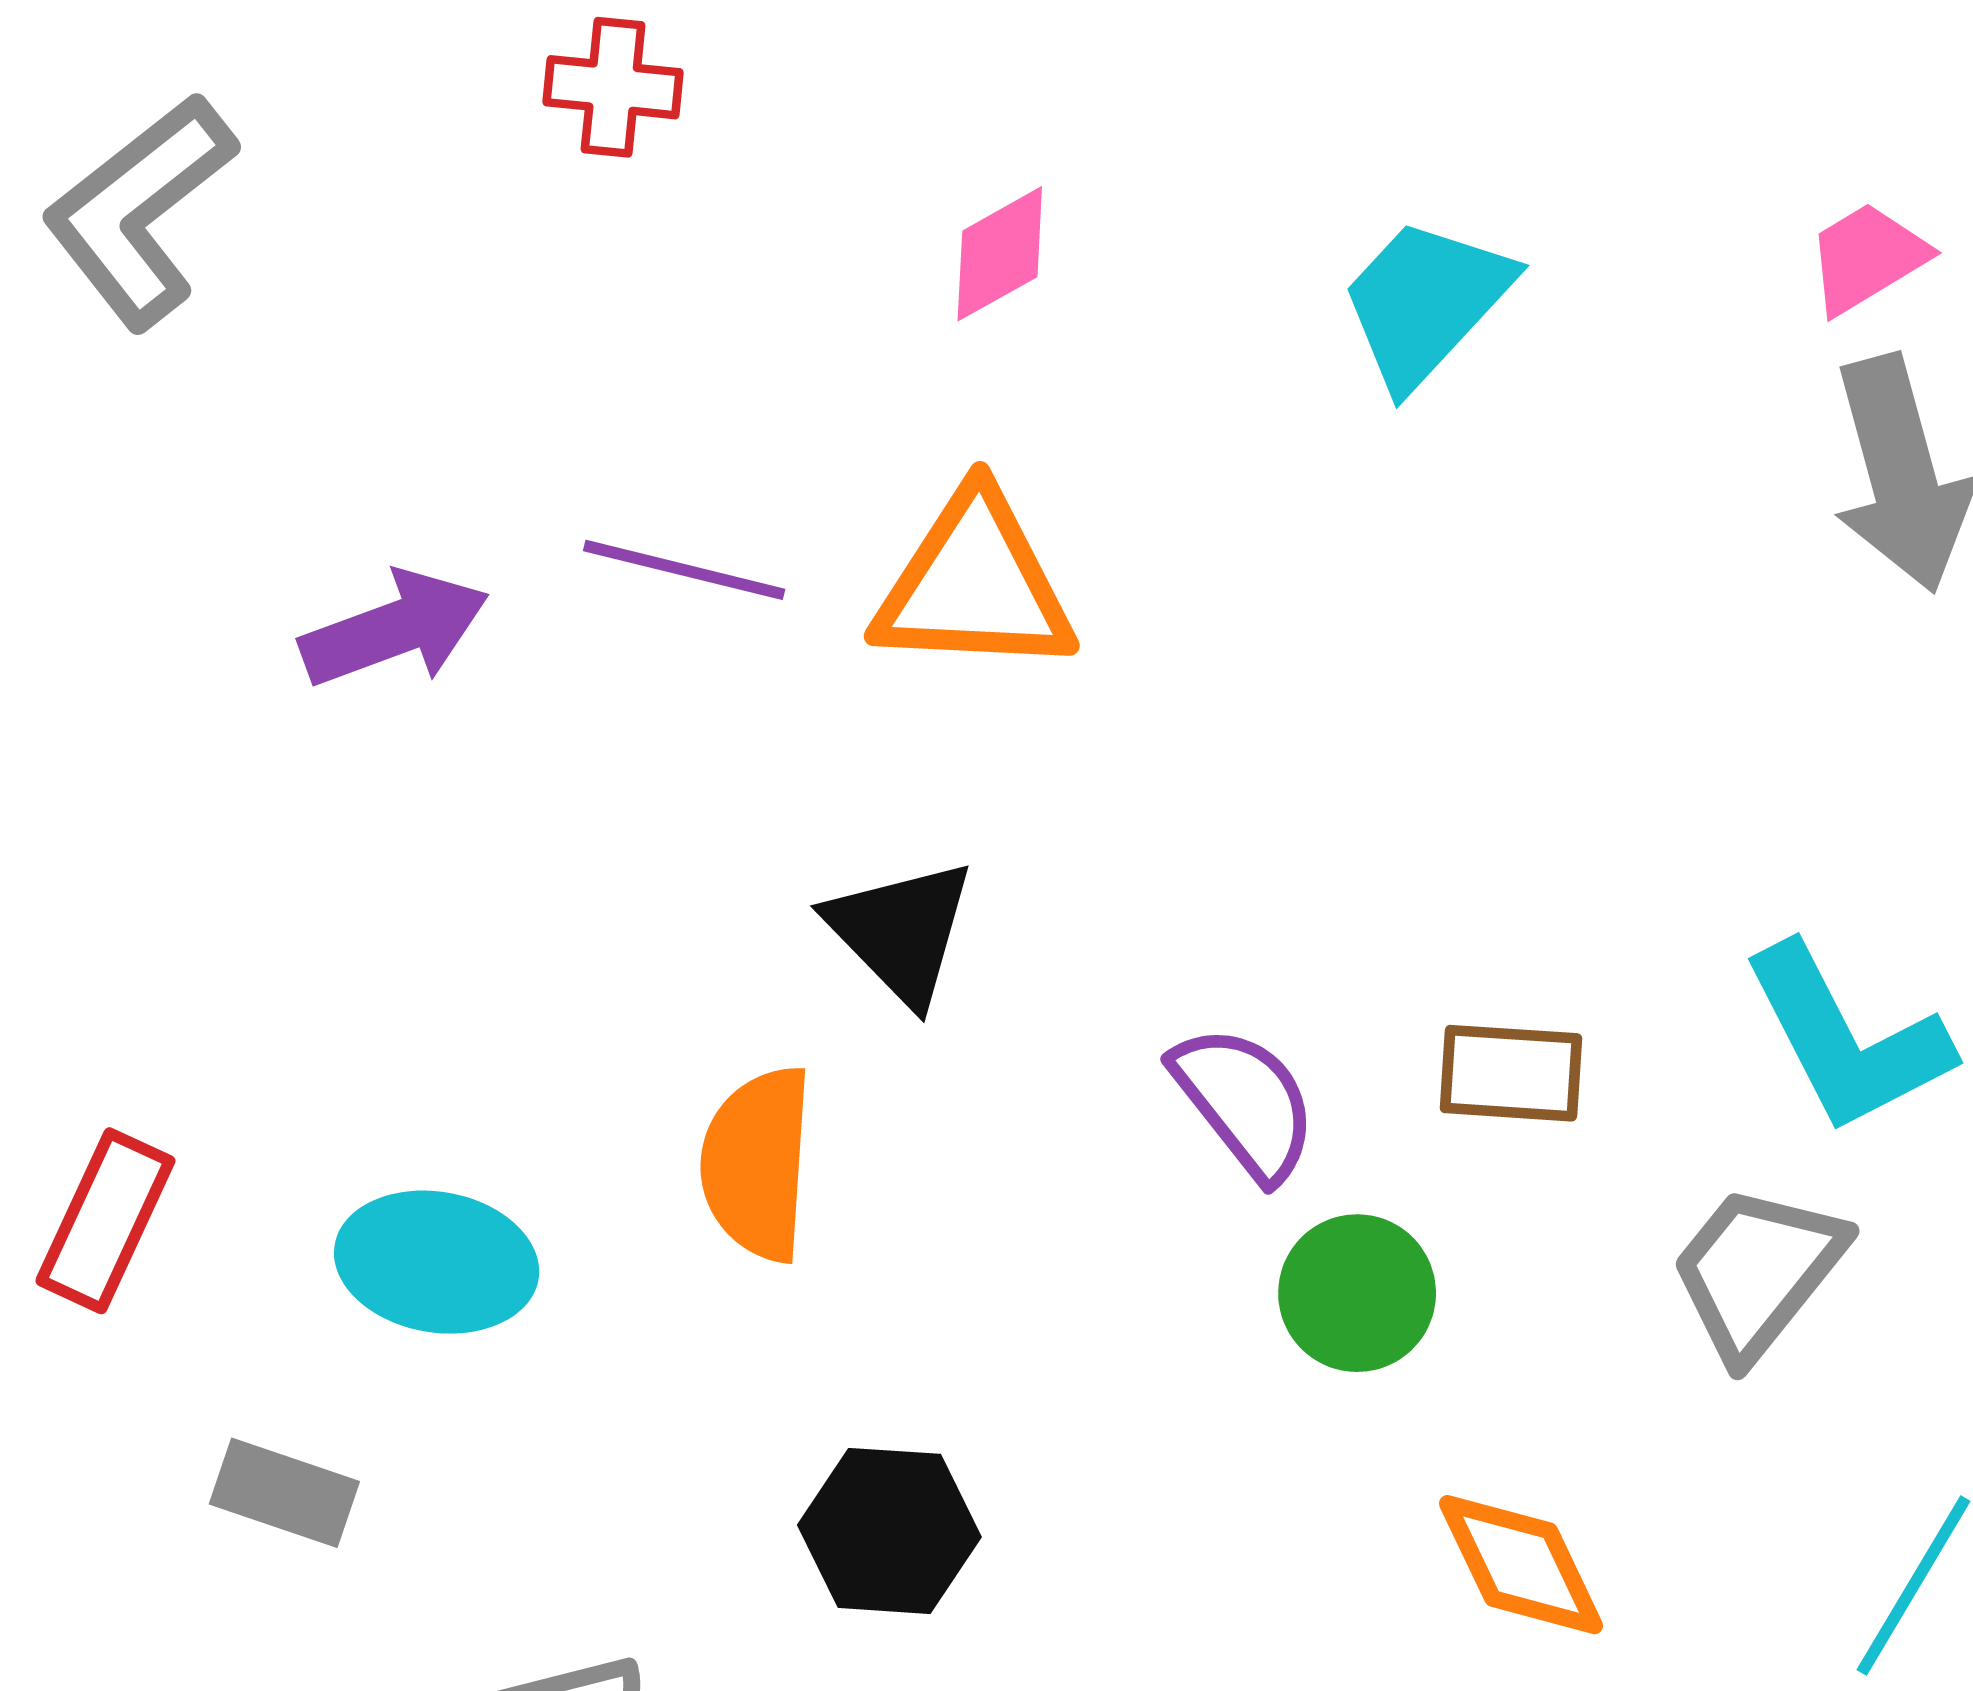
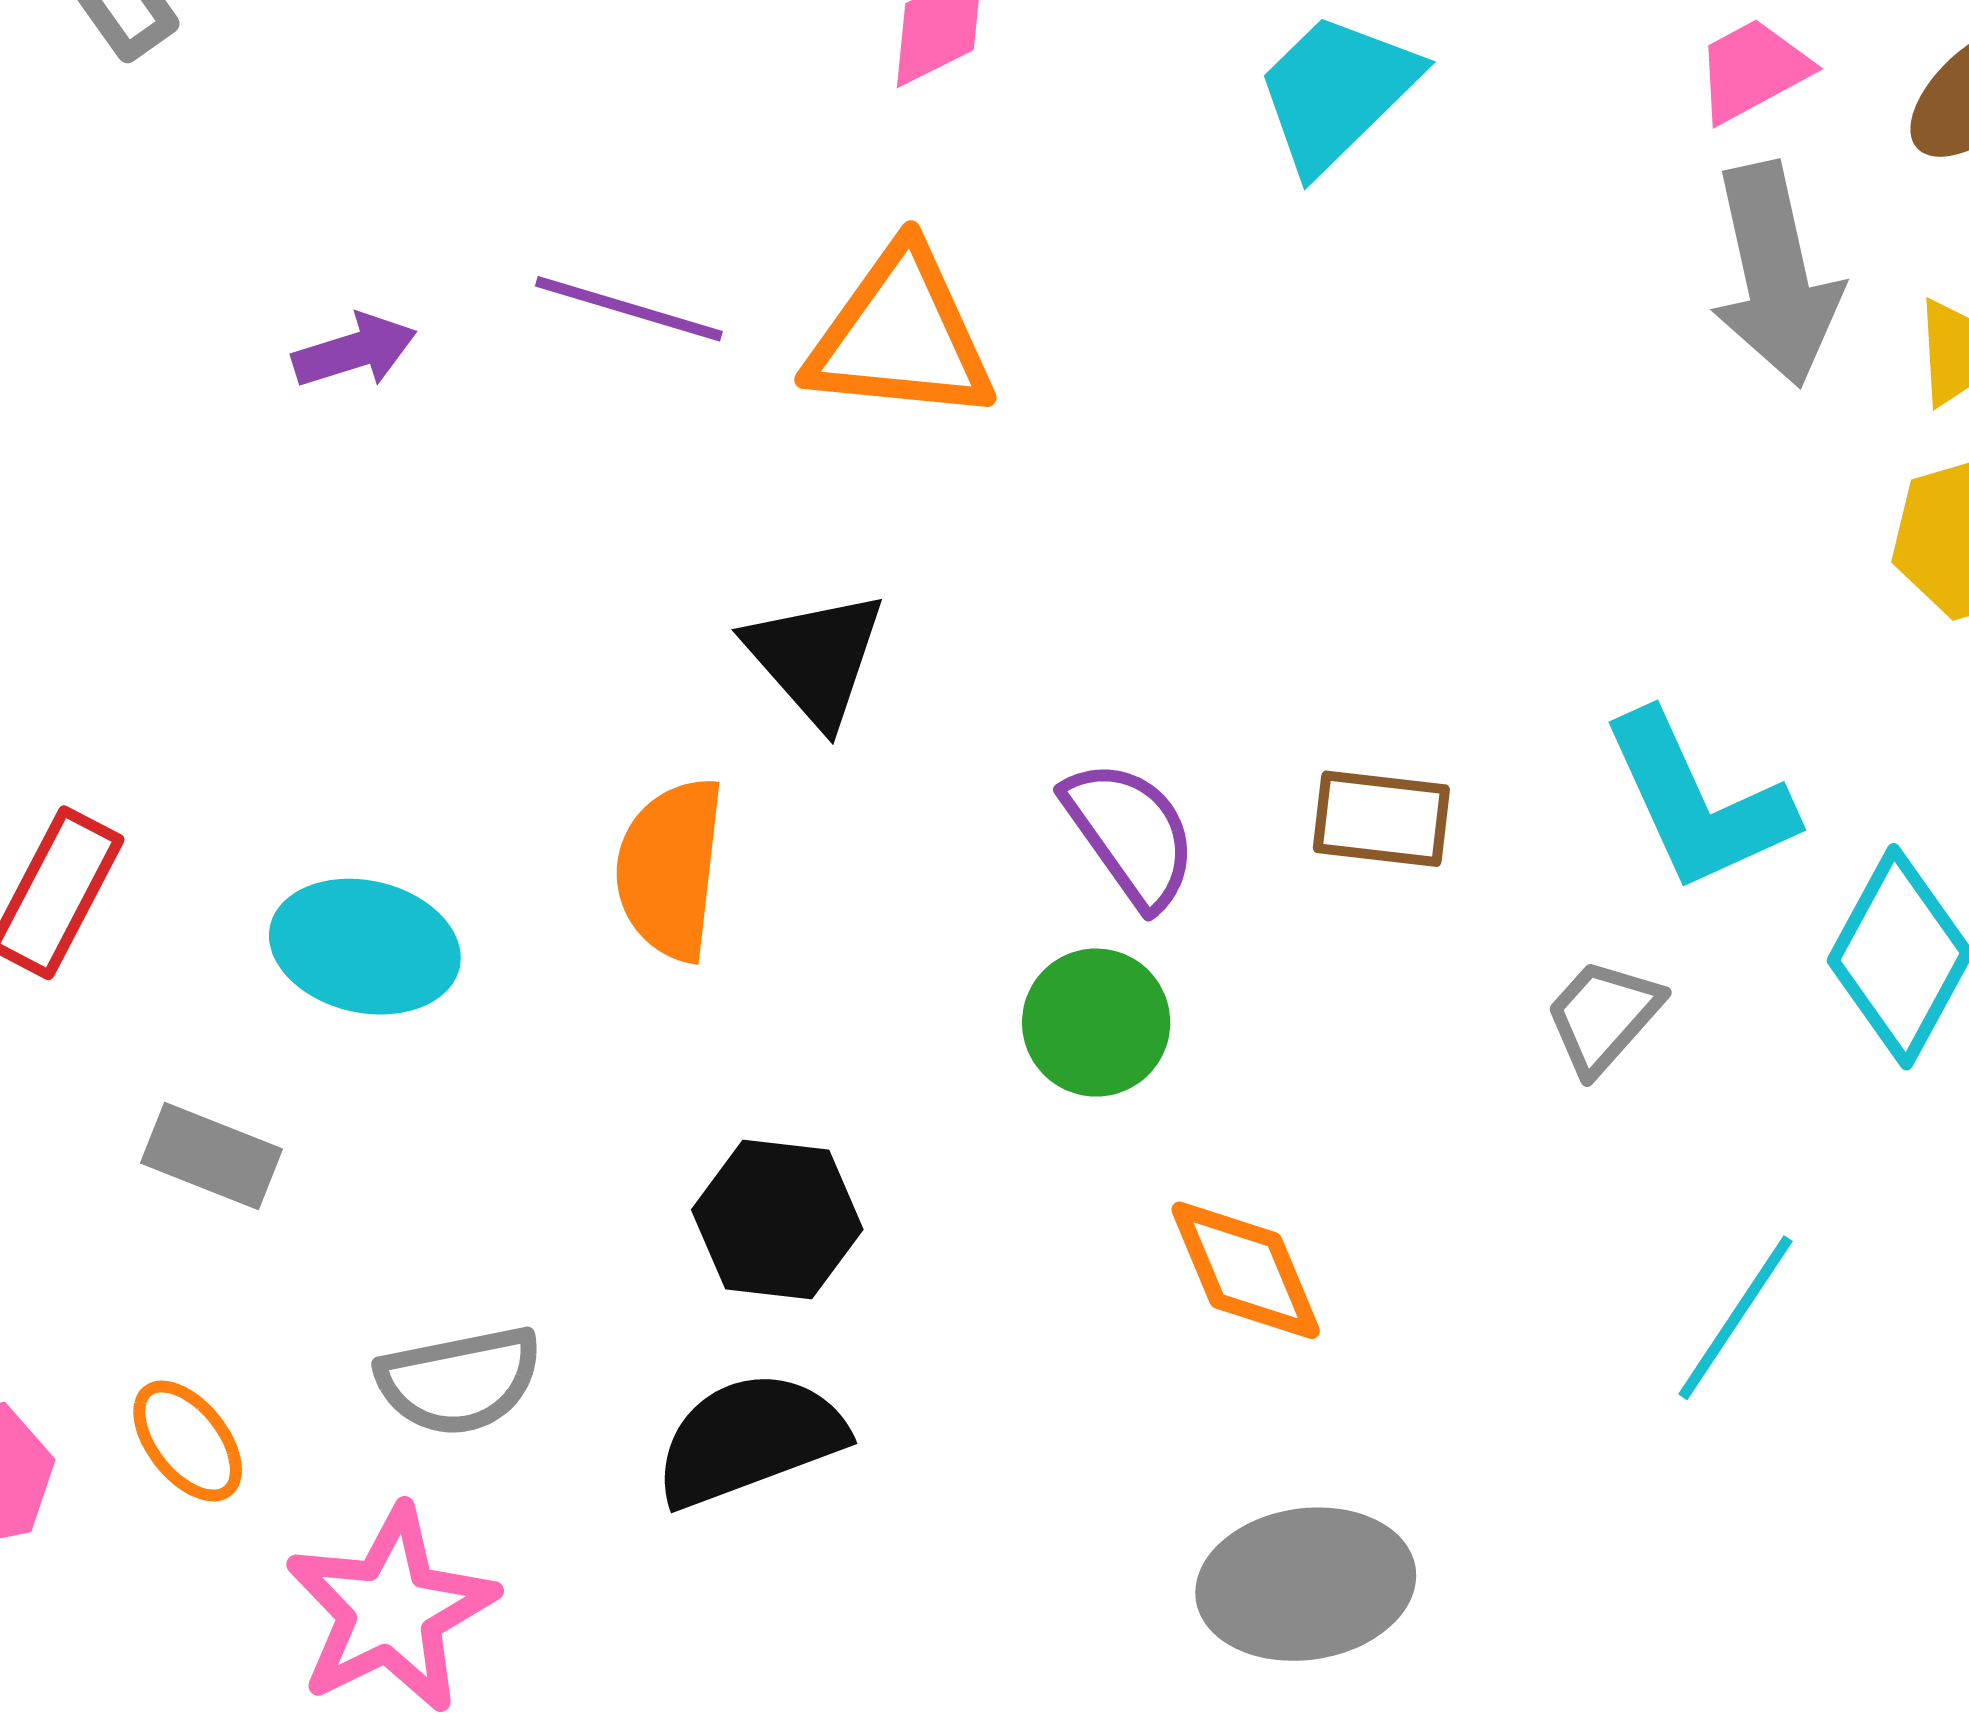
purple arrow: (395, 629) -> (355, 351), size x0.7
gray trapezoid: (1757, 1272) -> (1603, 1016), size x0.7
green circle: (1357, 1293) -> (1096, 1023), moved
orange diamond: (1521, 1565) -> (1246, 1270), moved

